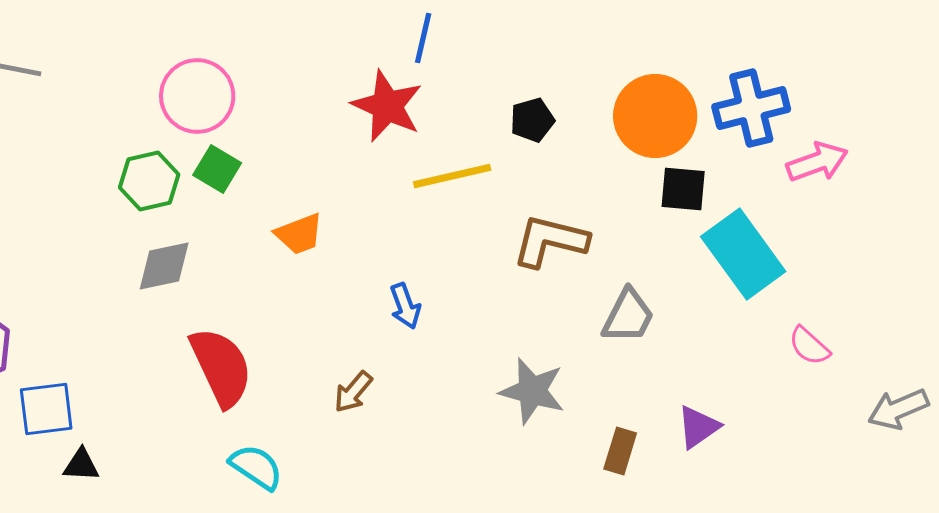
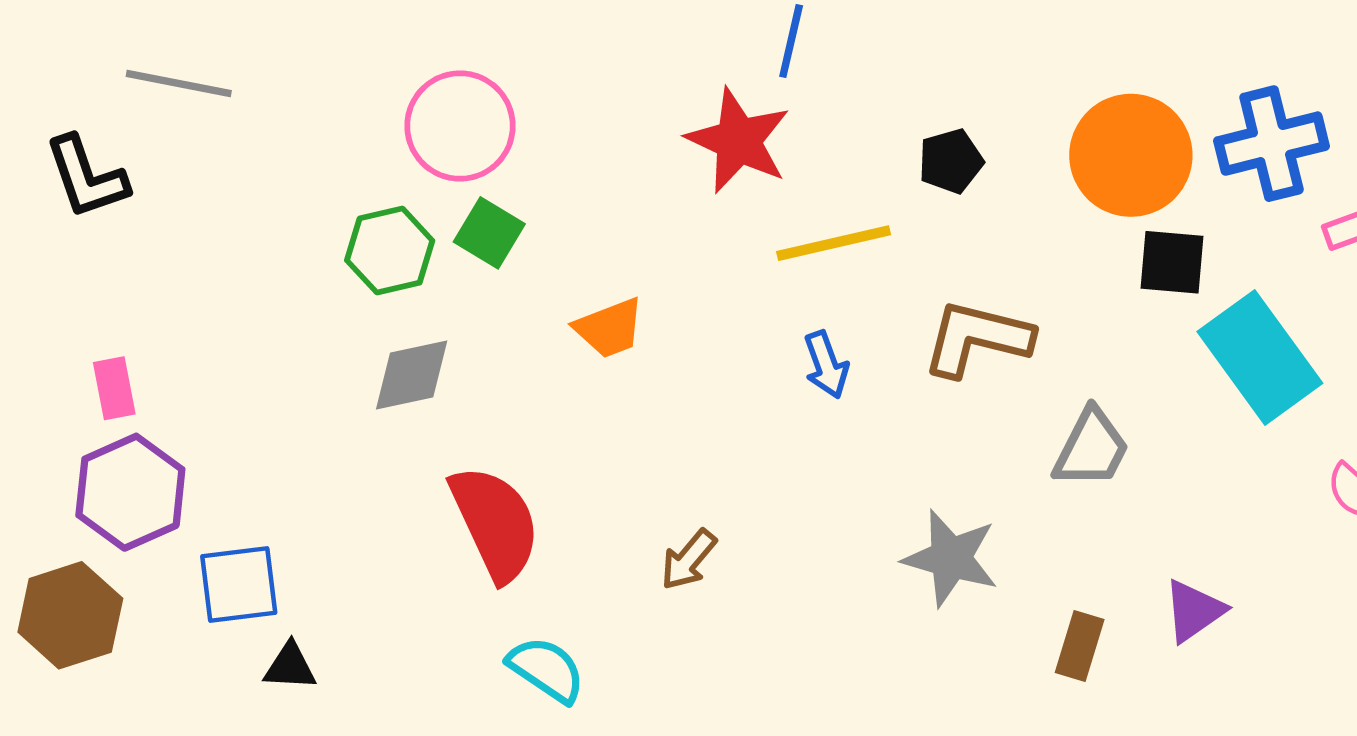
blue arrow: (405, 306) -> (826, 365), moved

